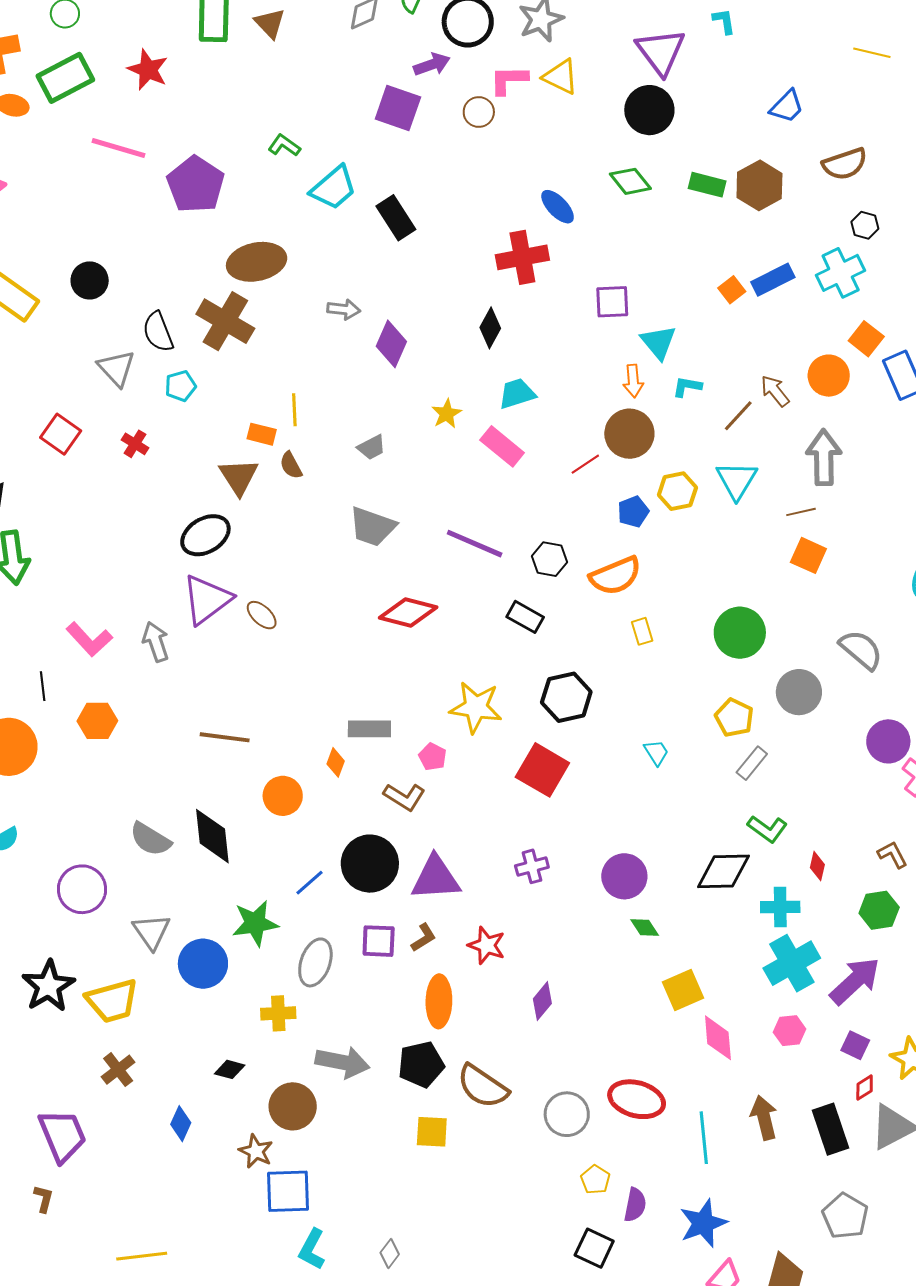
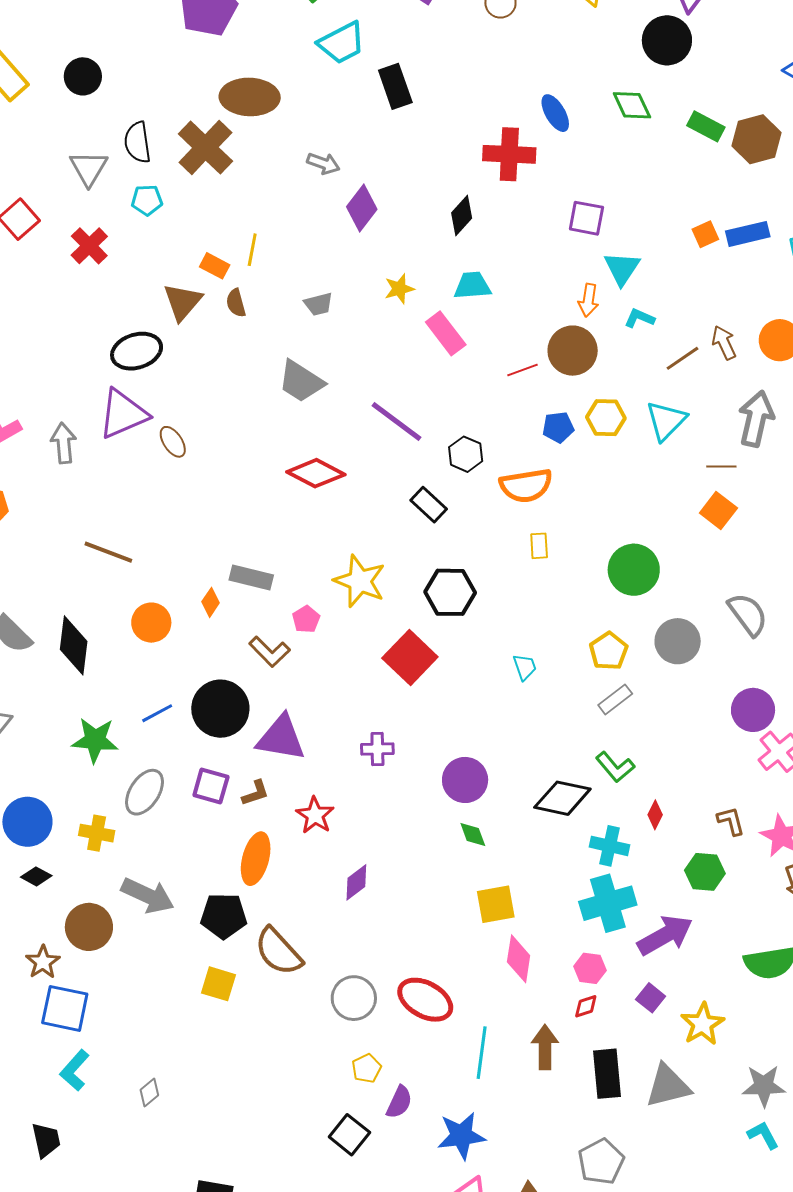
red cross: (135, 444) -> (89, 246), size x1.4
blue circle: (203, 964) -> (27, 822), moved
red diamond: (865, 1088) -> (586, 1006), moved

